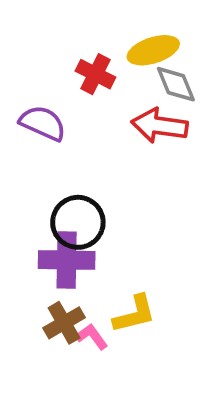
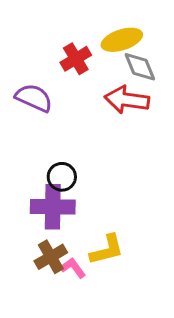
red cross: (95, 74) -> (76, 59), turned 32
black circle: (78, 222) -> (62, 177), size x0.7

